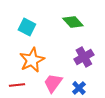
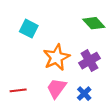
green diamond: (73, 22) -> (94, 23), moved
orange star: (32, 60) -> (56, 57), moved

